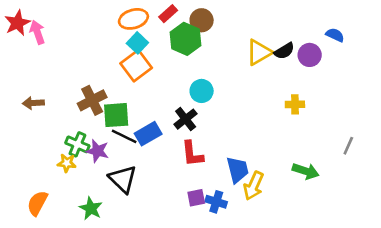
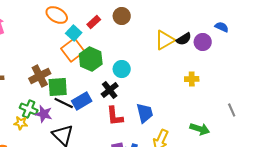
red rectangle: (168, 14) -> (94, 22), moved
orange ellipse: (133, 19) -> (57, 15), moved, turned 45
green hexagon: (186, 39) -> (91, 59), moved
gray line: (348, 146) -> (232, 110), turned -48
blue trapezoid: (238, 170) -> (145, 113), moved

